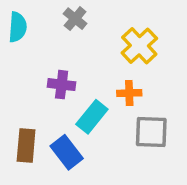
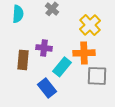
orange cross: (129, 93) -> (84, 53), size x1.5
brown rectangle: (26, 145) -> (23, 60), moved

